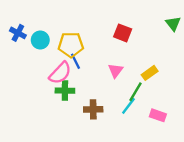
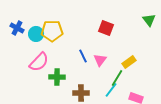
yellow pentagon: (71, 45) -> (52, 31), moved
blue line: (76, 61) -> (83, 56), moved
pink semicircle: (60, 73) -> (39, 62), moved

